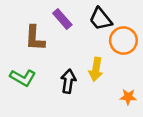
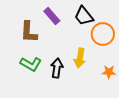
green L-shape: (23, 78) -> (31, 64), moved
orange star: (128, 97) -> (109, 72), moved

